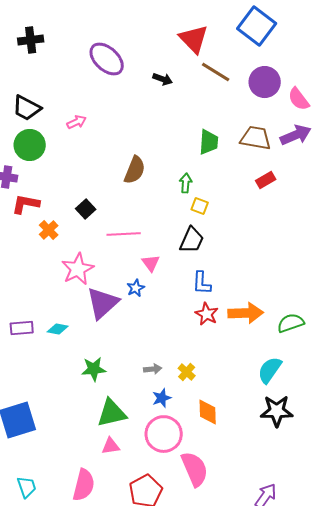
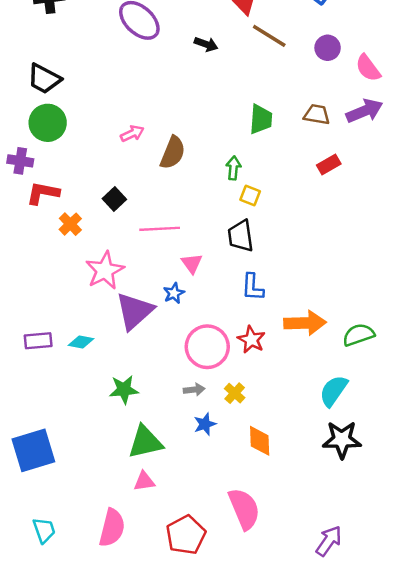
purple circle: (265, 82) -> (328, 48), size x0.7
pink arrow: (77, 122) -> (132, 134), moved
brown trapezoid: (256, 138) -> (317, 114), size x0.7
black trapezoid: (192, 240) -> (241, 236), turned 148
red star: (207, 314) -> (251, 340), moved
pink circle: (164, 434) -> (207, 347), moved

